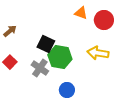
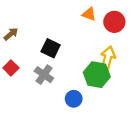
yellow arrow: (98, 53) -> (108, 58), turned 95
green hexagon: (60, 57) -> (97, 75), moved

